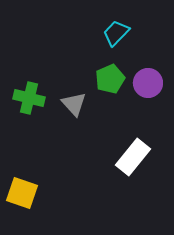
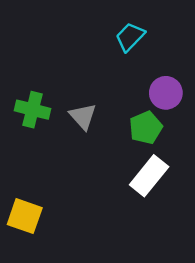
green pentagon: (110, 79) -> (146, 128), moved

